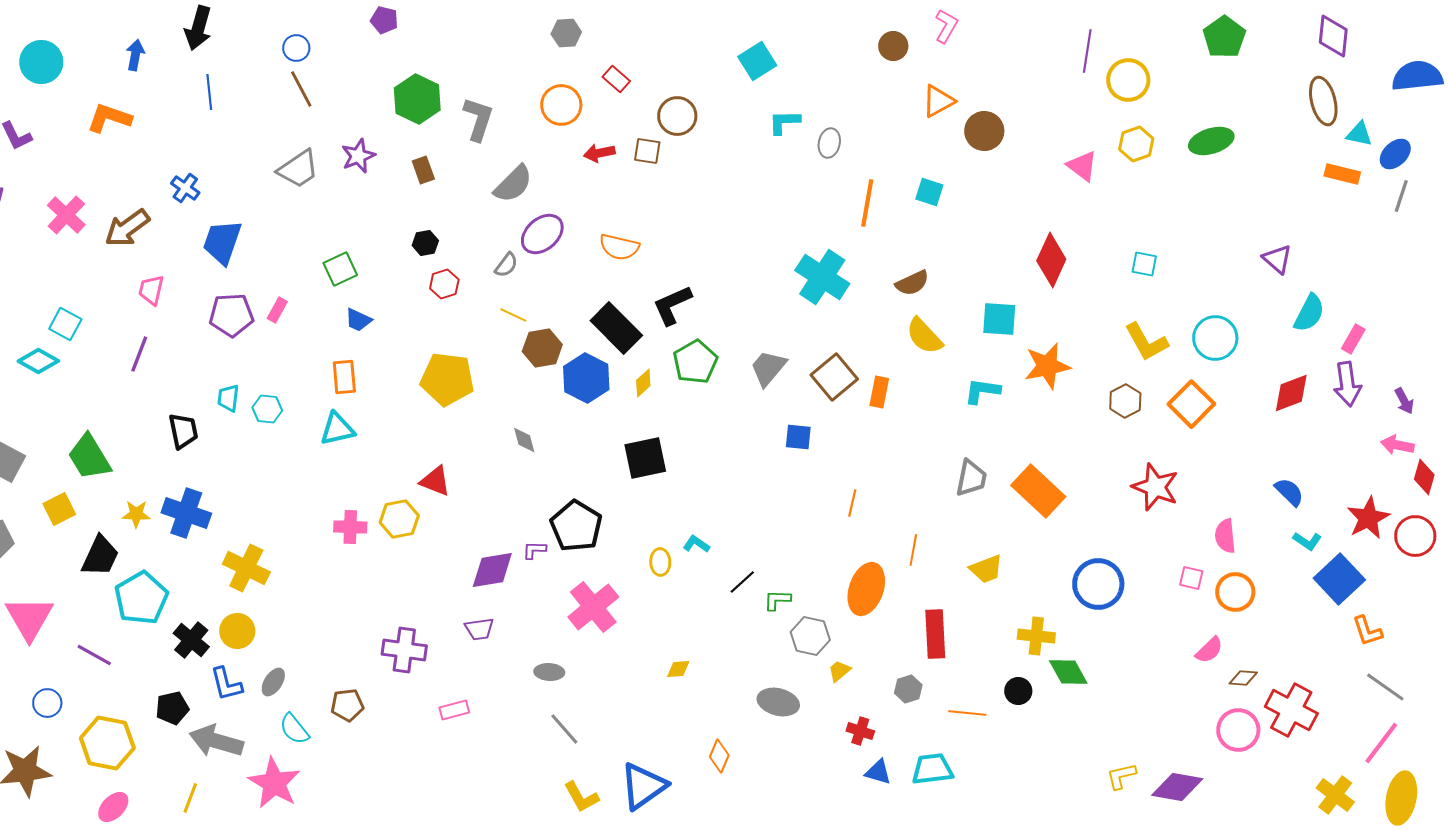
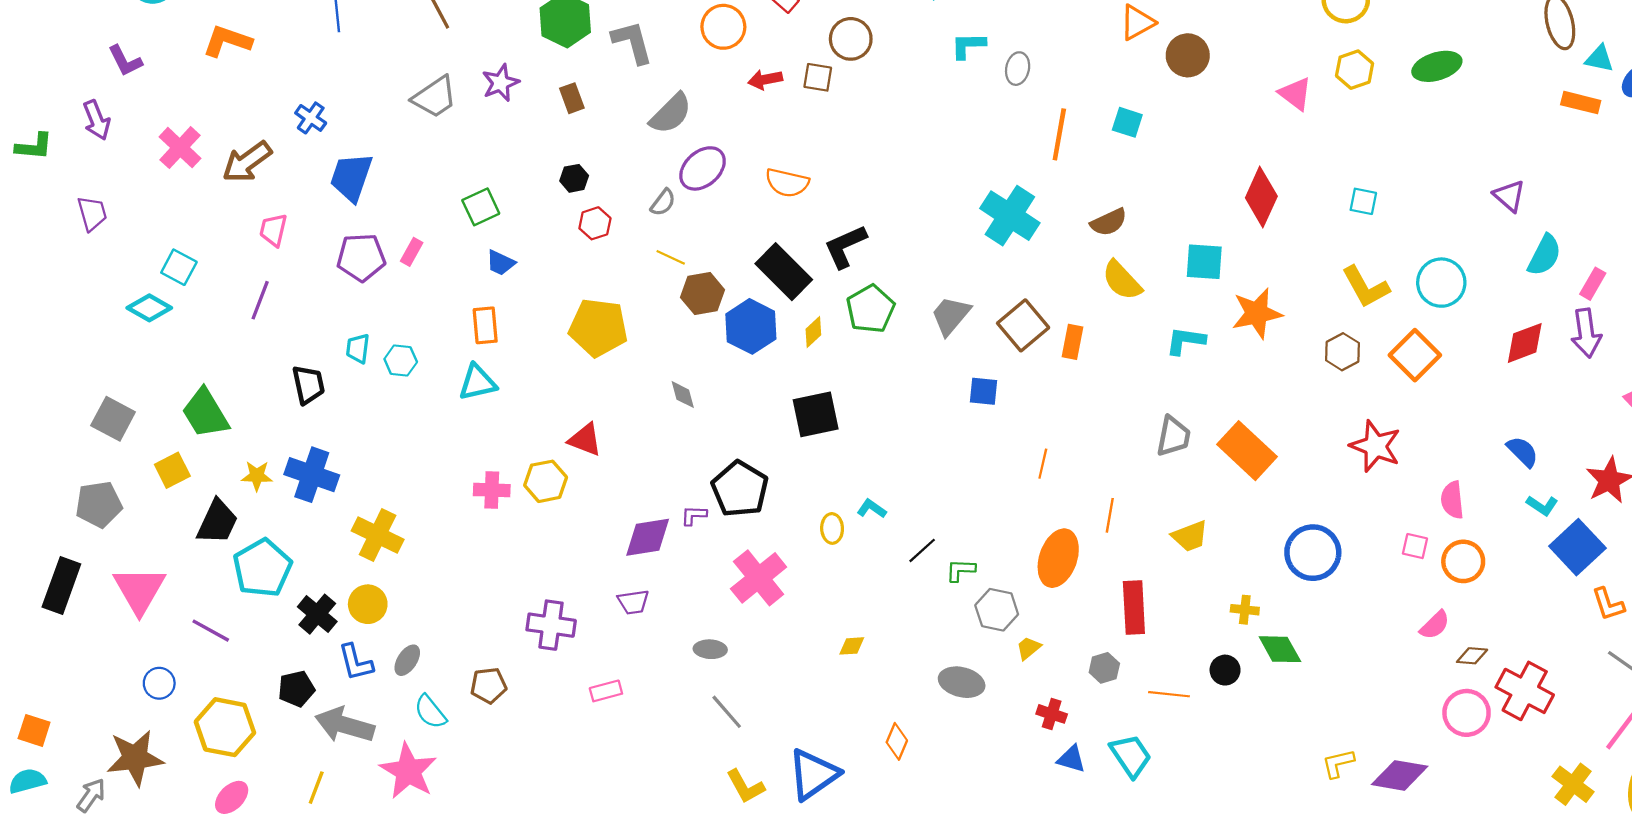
gray L-shape: (478, 119) -> (632, 42), turned -33
yellow cross: (1036, 636) -> (1245, 610), size x0.7
cyan trapezoid: (932, 769) -> (1131, 756), turned 63

